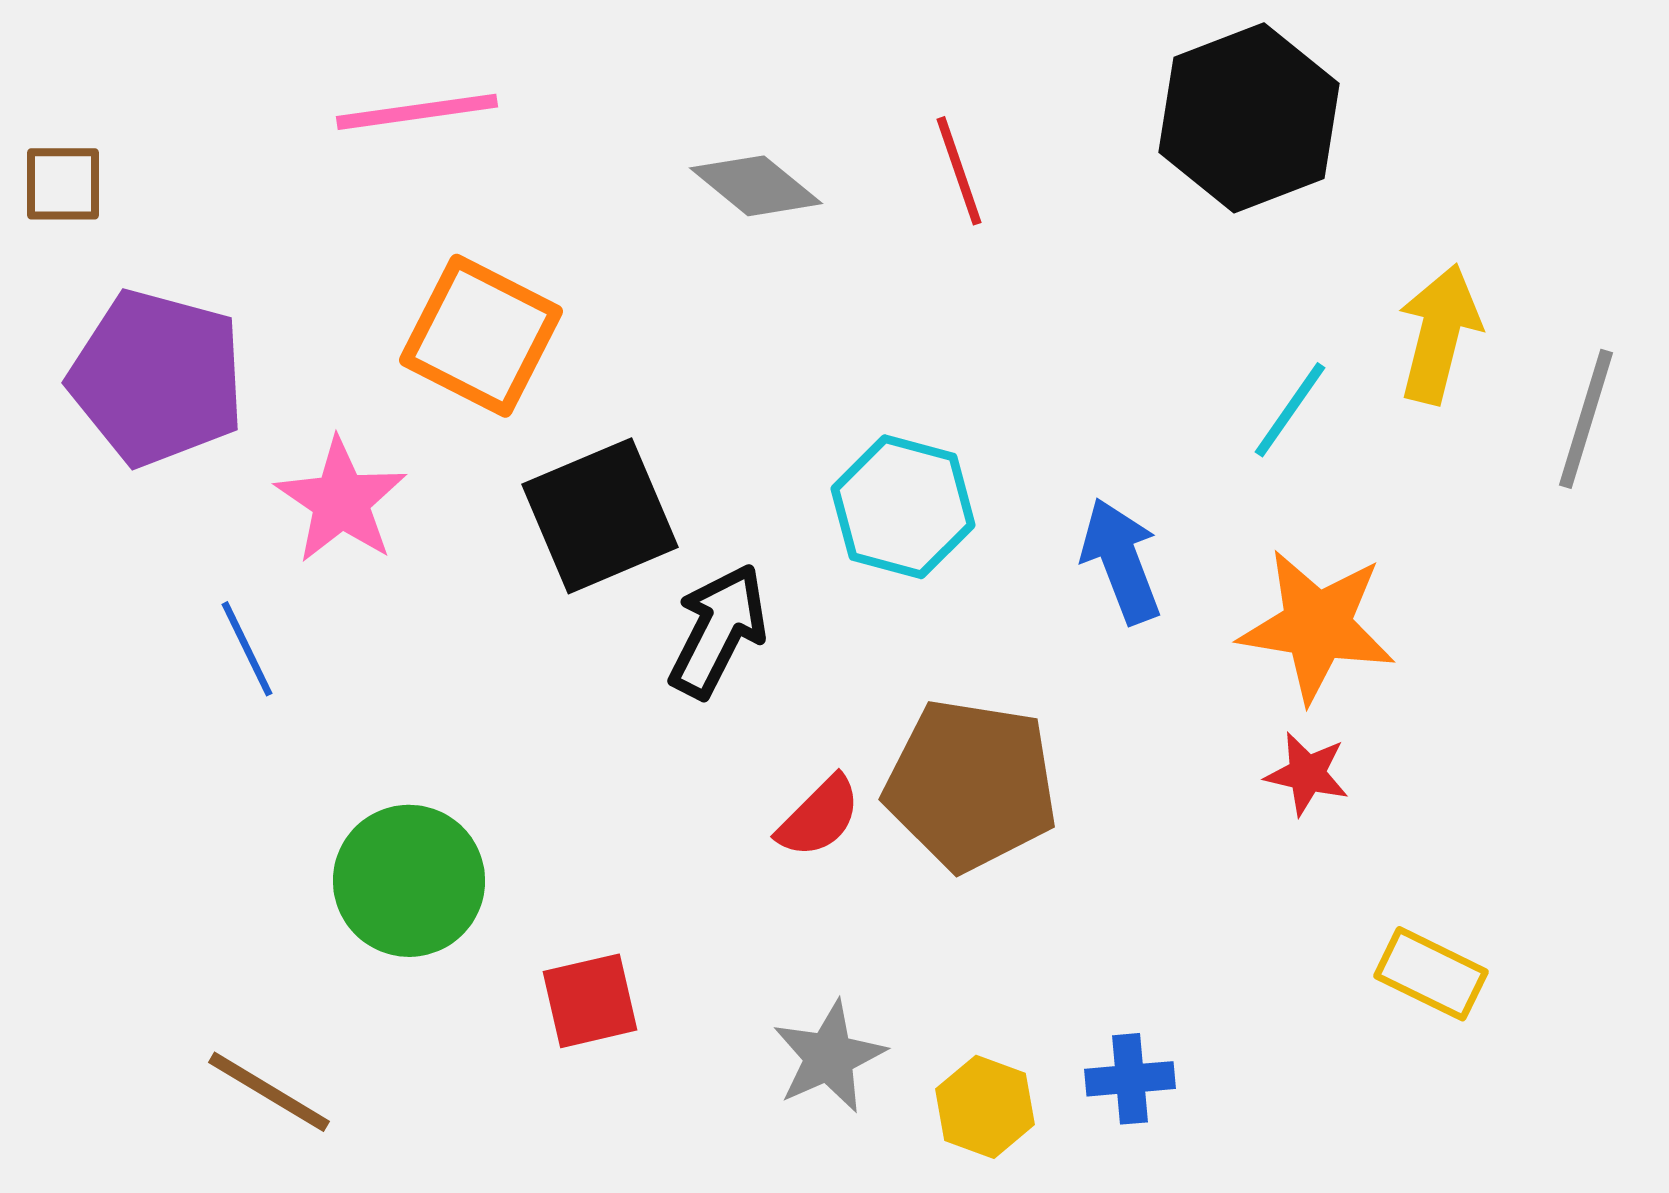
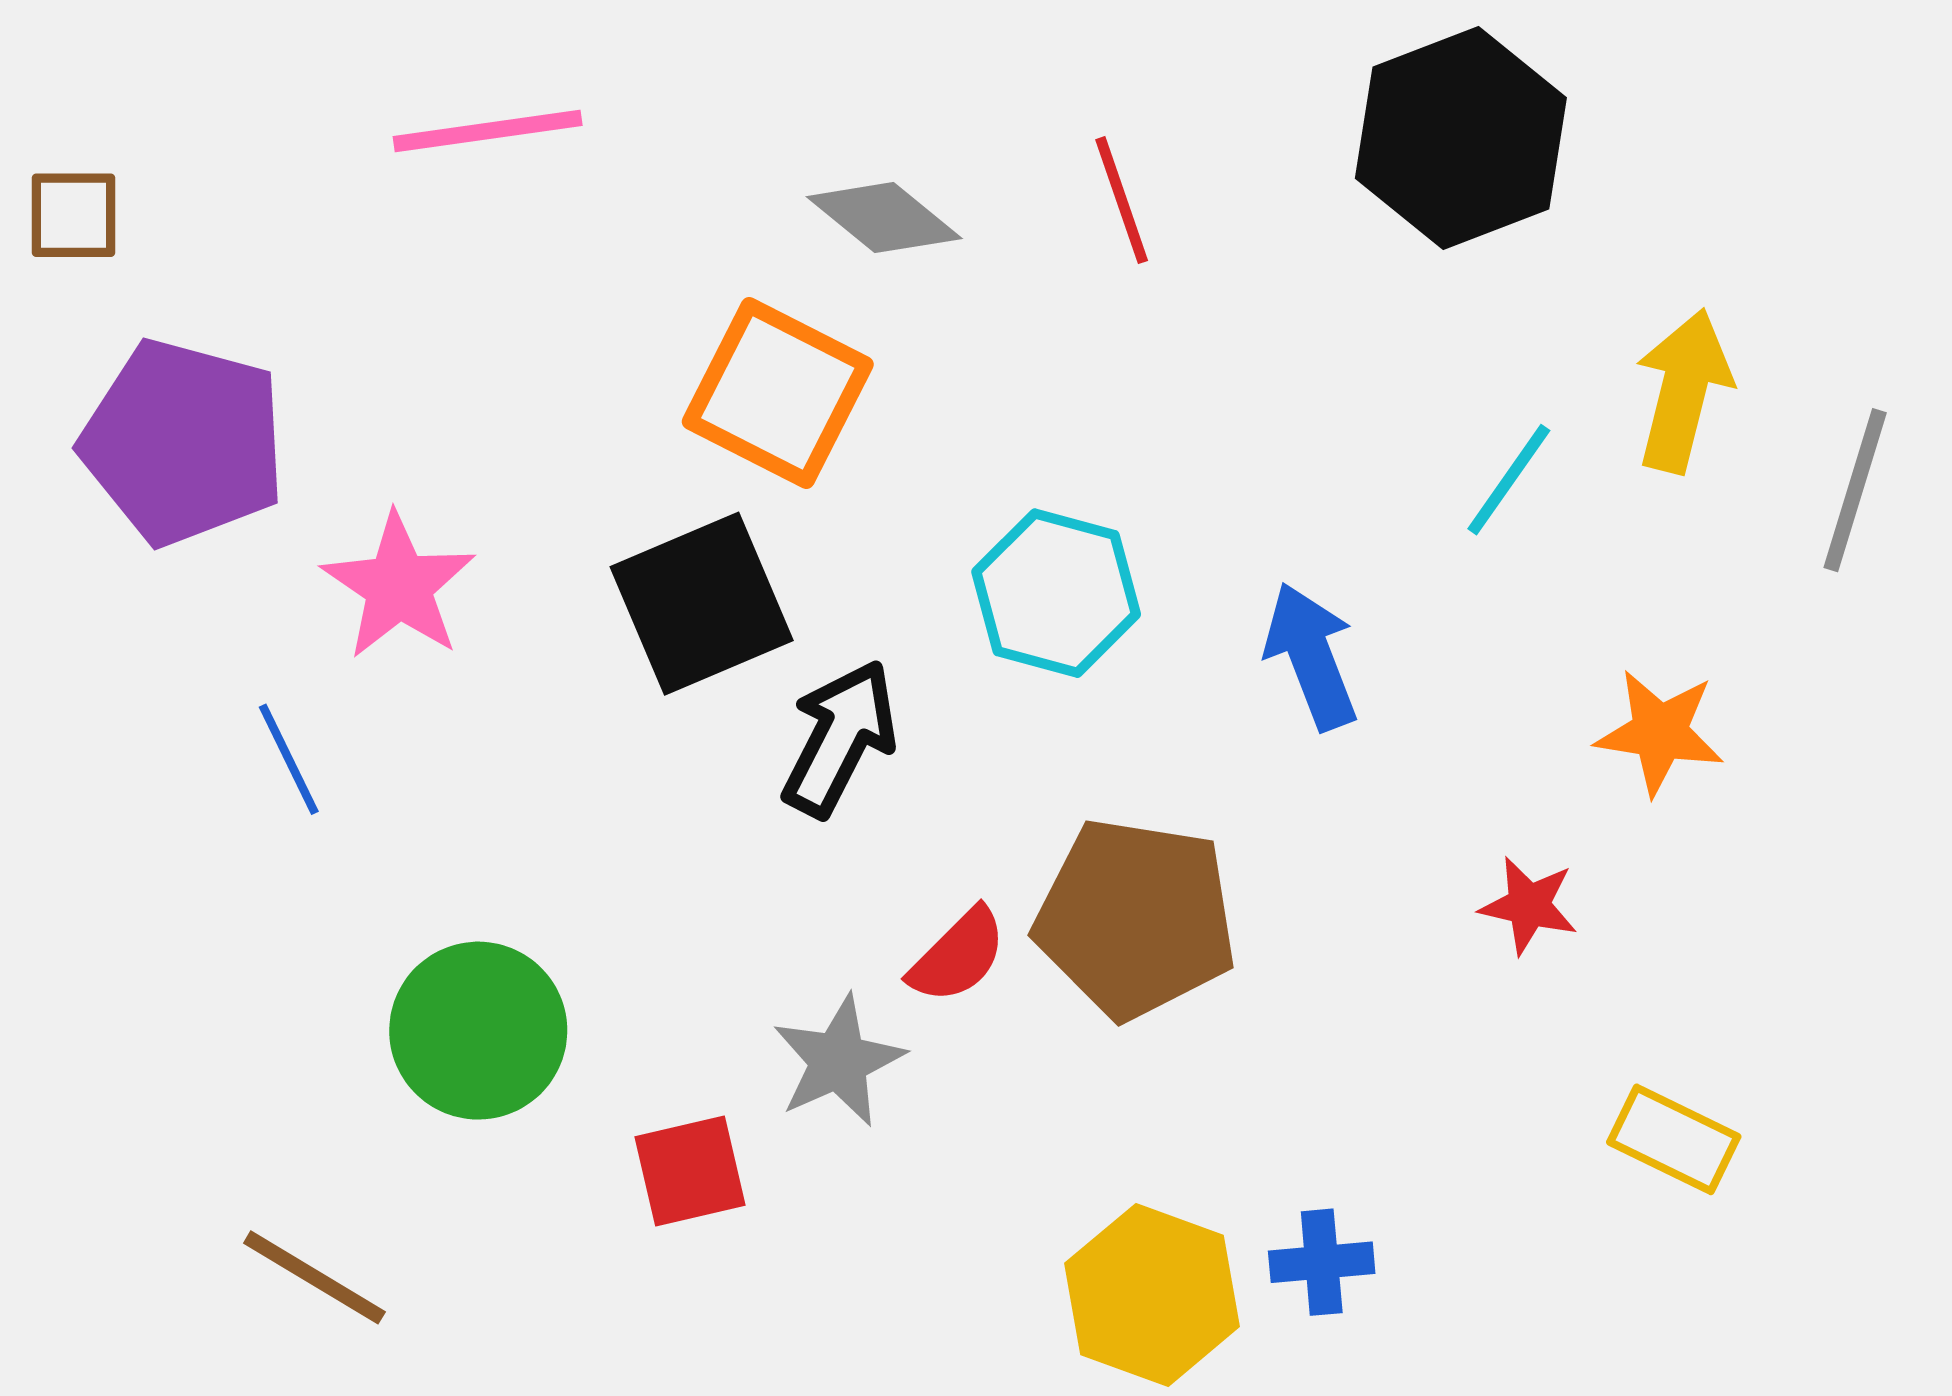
orange square: (481, 336) -> (778, 393), moved
orange star: (1317, 626) -> (1660, 732), moved, size x0.7
gray star: (829, 1057) -> (839, 1061), moved
yellow hexagon: (985, 1107) -> (1152, 1295), size x1.5

